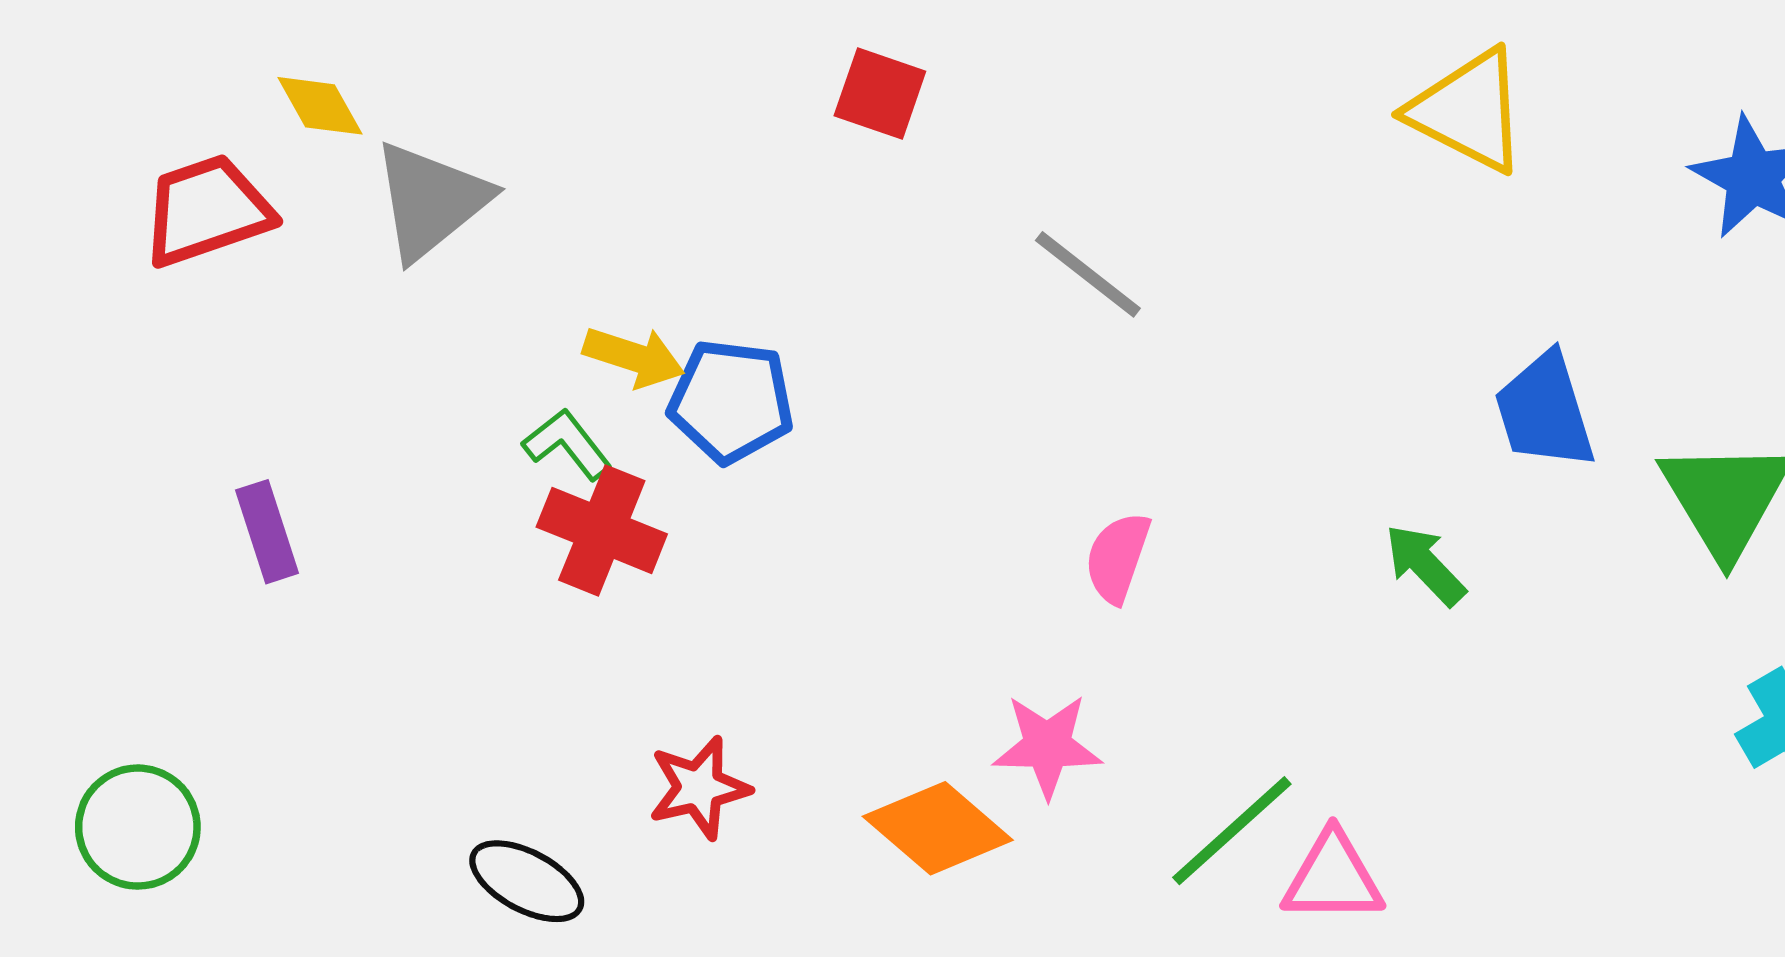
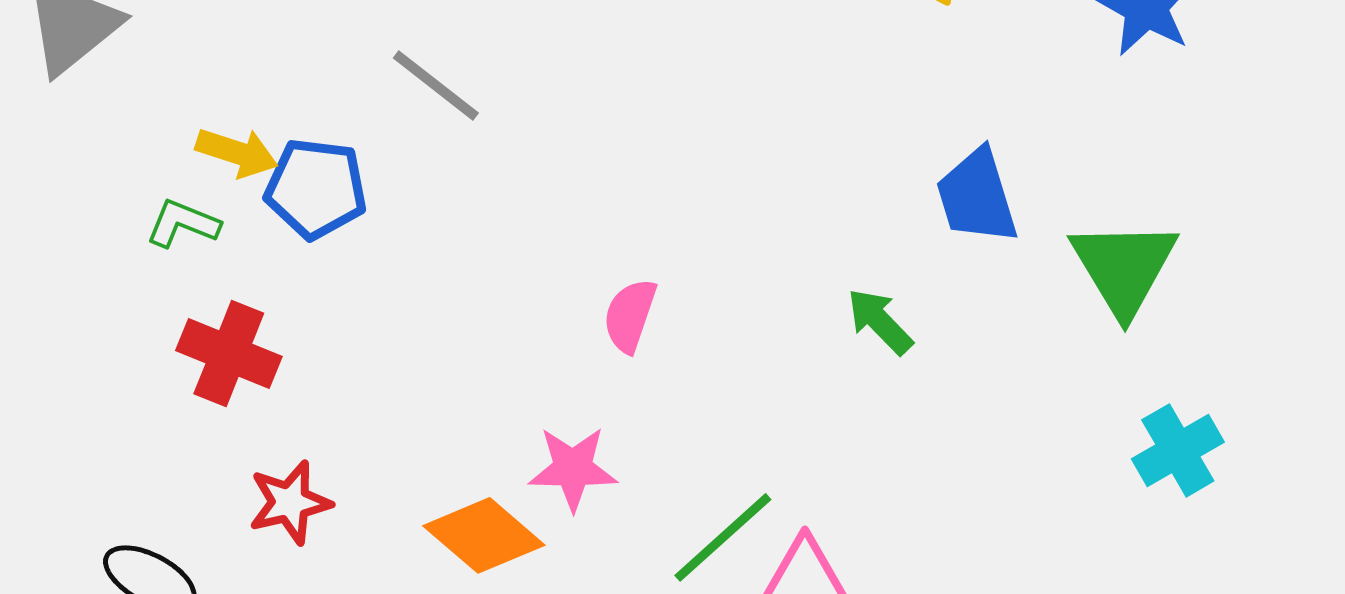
gray line: (1088, 274) -> (436, 85), moved
green L-shape: (567, 444) -> (183, 223), turned -30
red cross: (602, 530) -> (229, 353), moved

